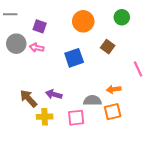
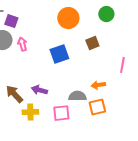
purple square: (40, 26) -> (11, 21), moved
brown square: (108, 47) -> (92, 43), turned 32
pink arrow: (37, 48) -> (22, 44), turned 64
pink line: (138, 69) -> (122, 65), turned 35

